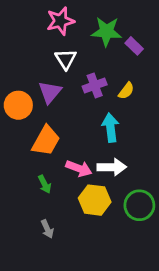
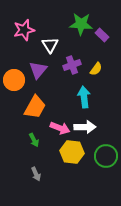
pink star: (60, 21) -> (24, 30), moved

